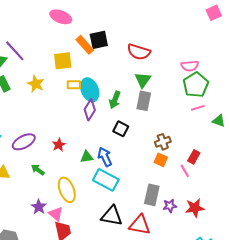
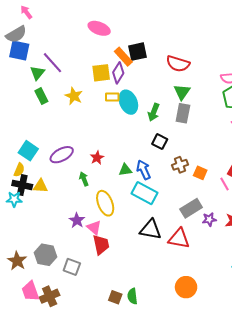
purple diamond: (90, 110) -> (118, 73), moved
brown cross: (163, 142) -> (180, 165), moved
green arrow: (38, 170) -> (84, 179), moved, turned 32
gray rectangle: (152, 195) -> (191, 208), turned 45

